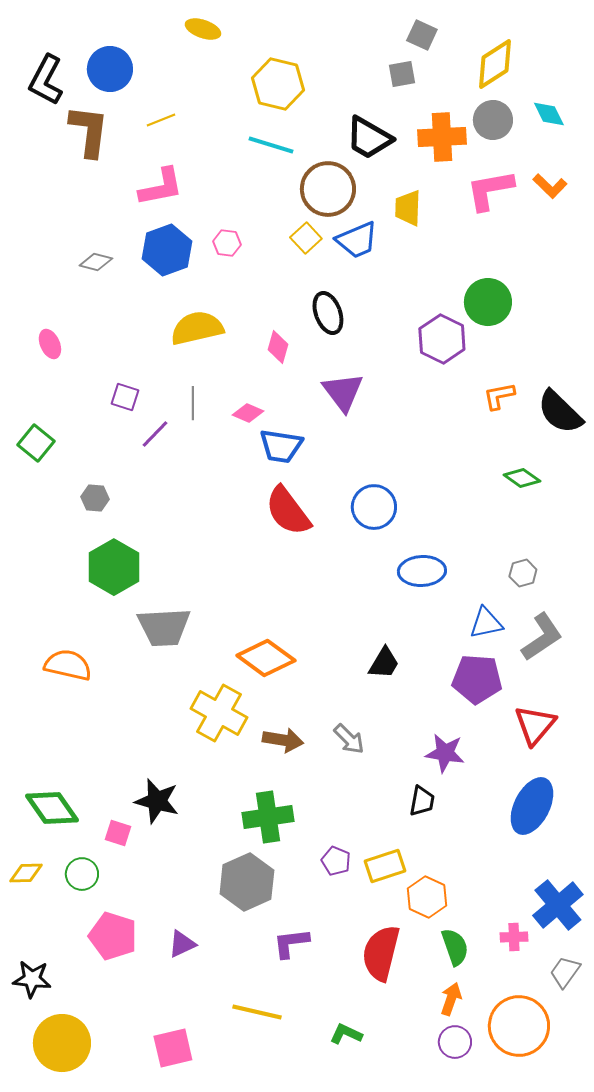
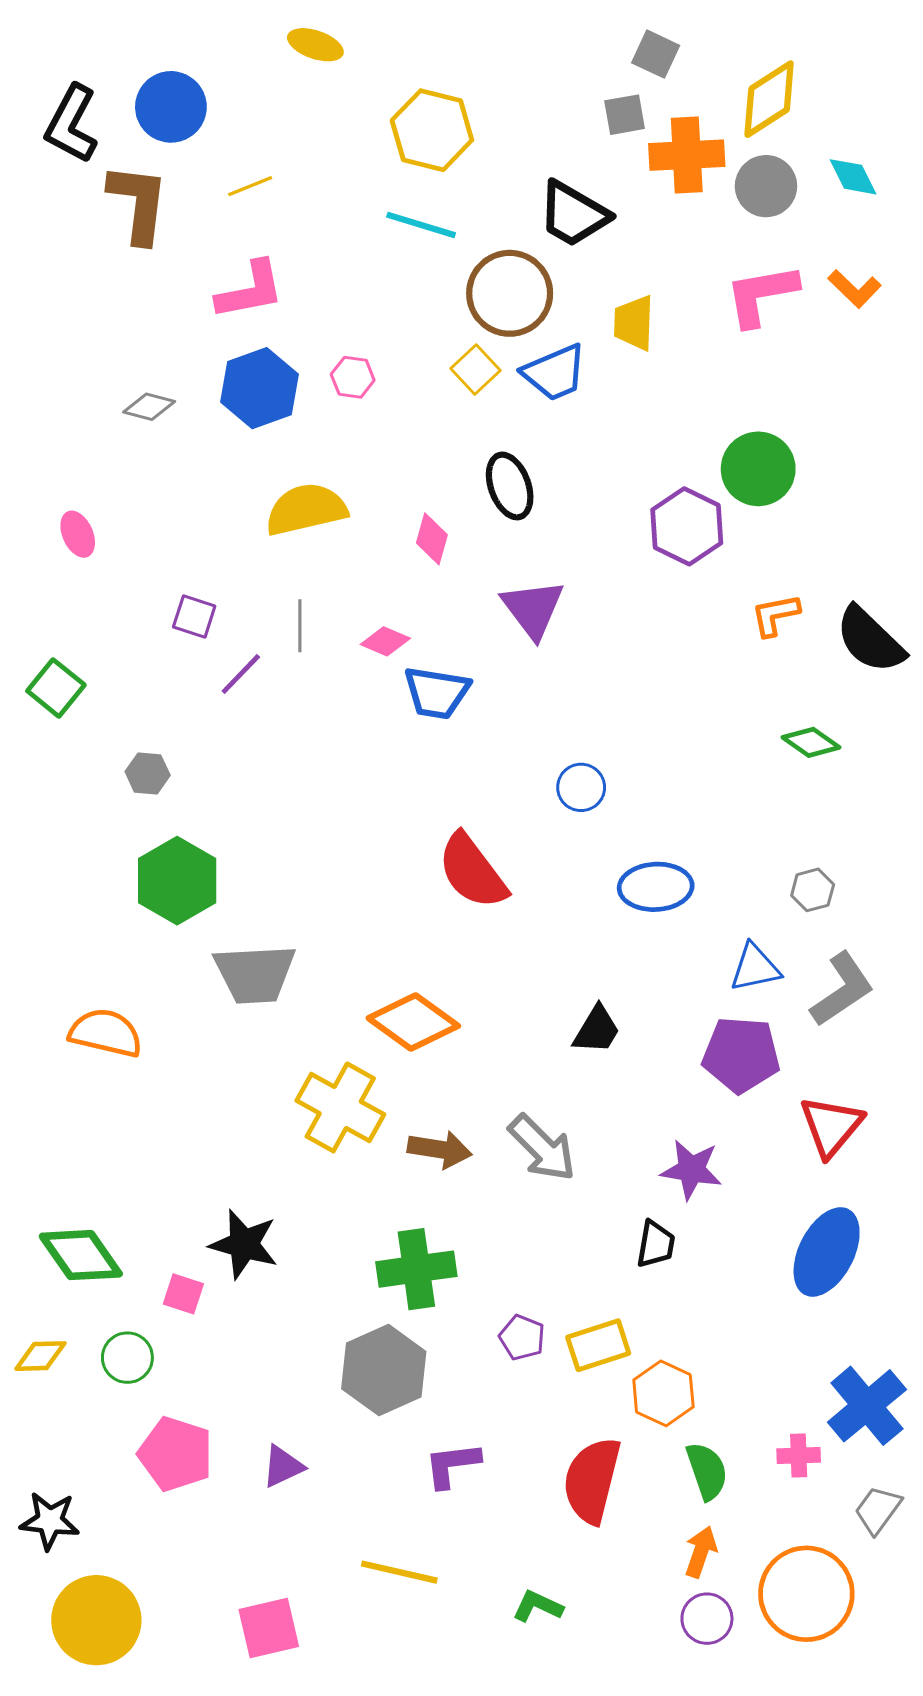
orange cross: (442, 137) -> (687, 155), moved
blue circle: (374, 507) -> (581, 787), size x0.7
red semicircle: (288, 511) -> (472, 871), moved
gray arrow: (349, 739) -> (542, 1148), size x1.4

